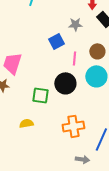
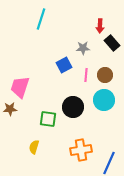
pink line: (74, 58) -> (86, 75), moved
yellow semicircle: (26, 123) -> (34, 147), turned -64

